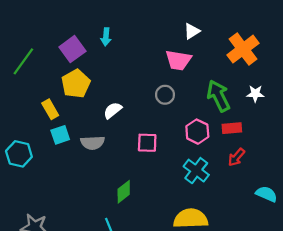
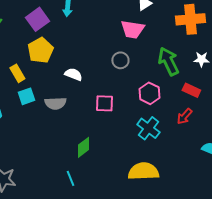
orange cross: (243, 49) -> (190, 19), turned 32
white semicircle: (113, 110) -> (73, 74), turned 60
red rectangle: (232, 128) -> (191, 90), moved, turned 30

